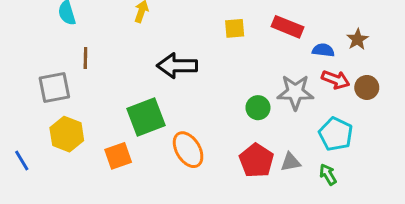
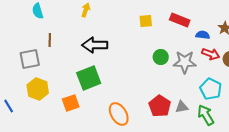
black arrow: (177, 66) -> (95, 45), moved
green circle: (258, 108) -> (161, 57), moved
orange ellipse: (188, 150) -> (119, 114), moved
green arrow: (328, 174) -> (206, 115), size x1.5

